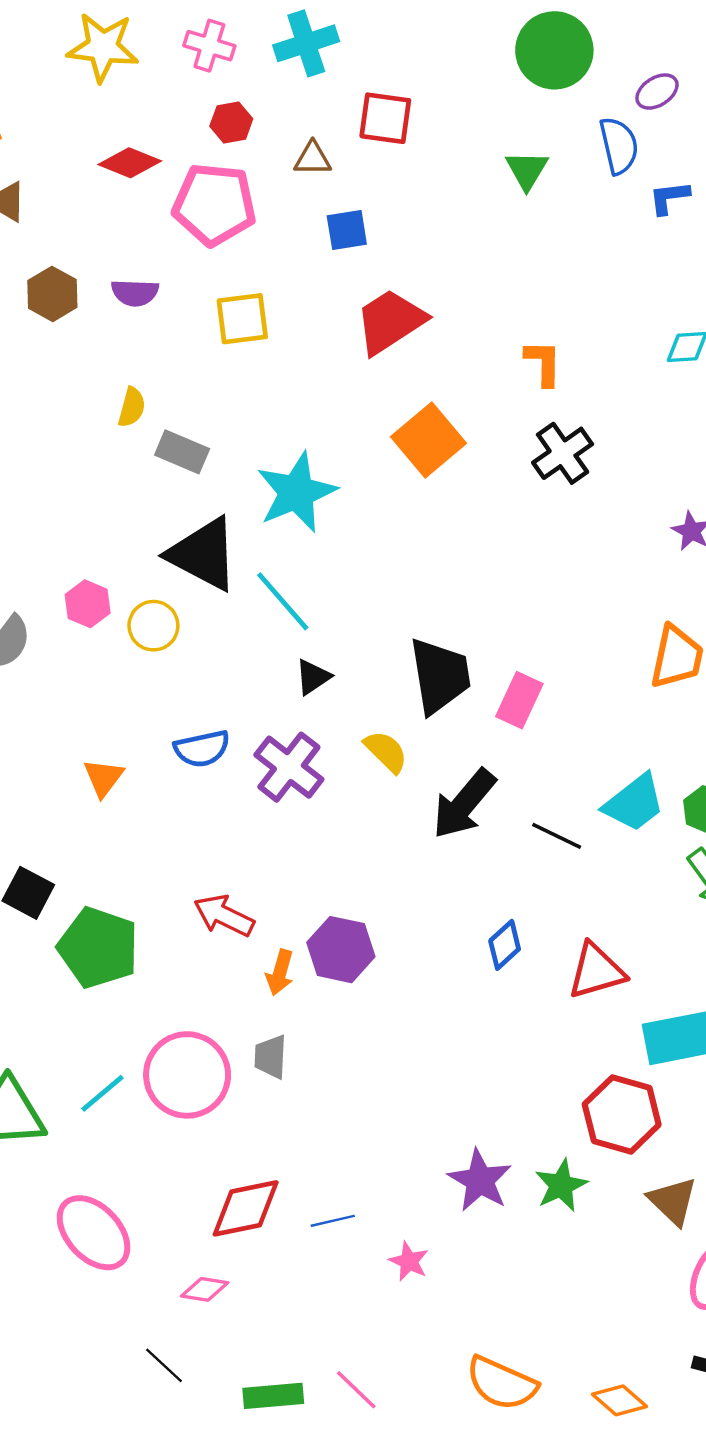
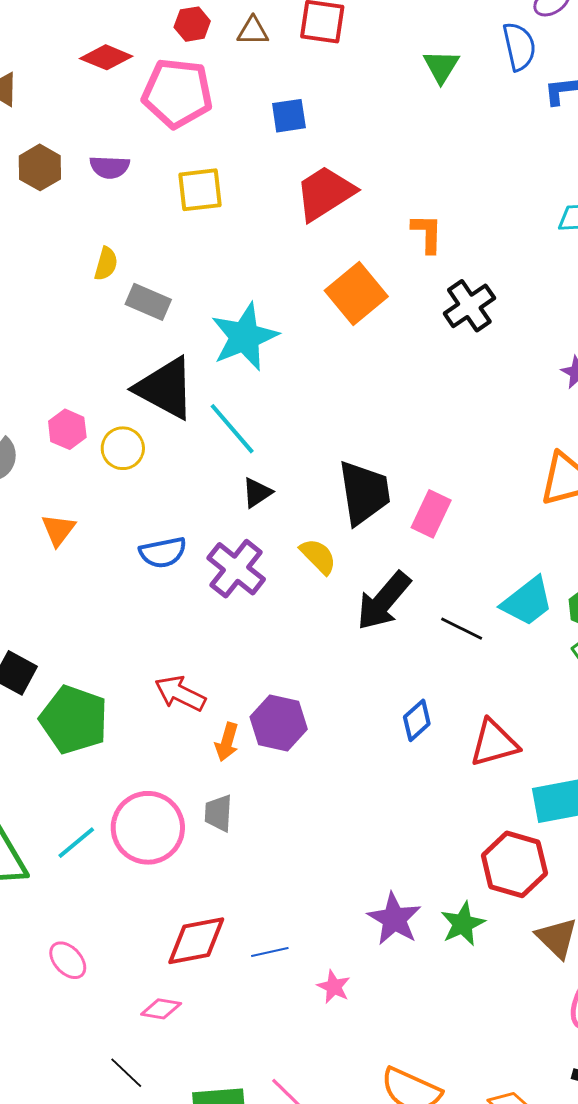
brown triangle: (313, 159) -> (253, 31), moved
orange L-shape: (543, 363) -> (427, 233), moved
orange triangle: (103, 778) -> (58, 530), moved
pink ellipse: (94, 1233) -> (68, 960), size x0.6

